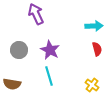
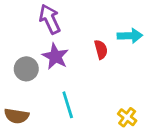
red semicircle: (97, 49) -> (101, 50), moved
purple star: (50, 50) -> (55, 56), moved

